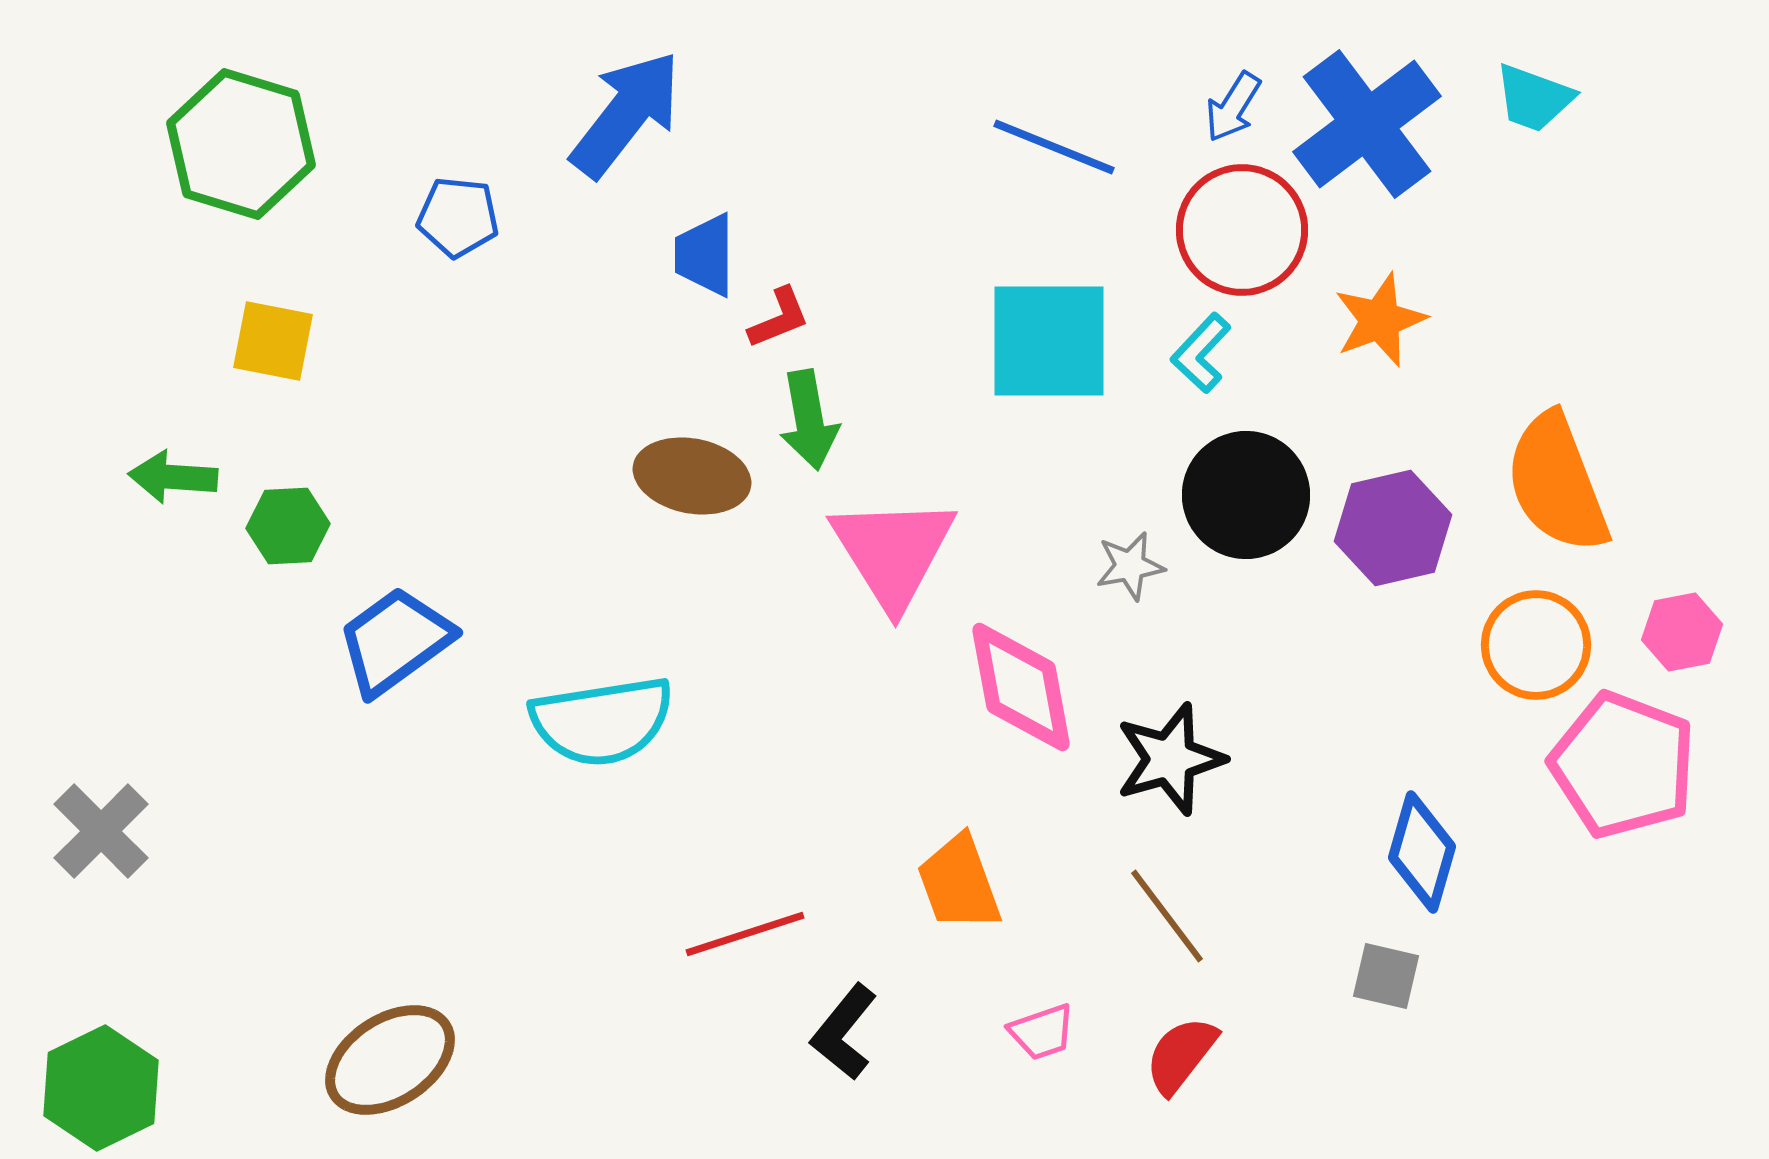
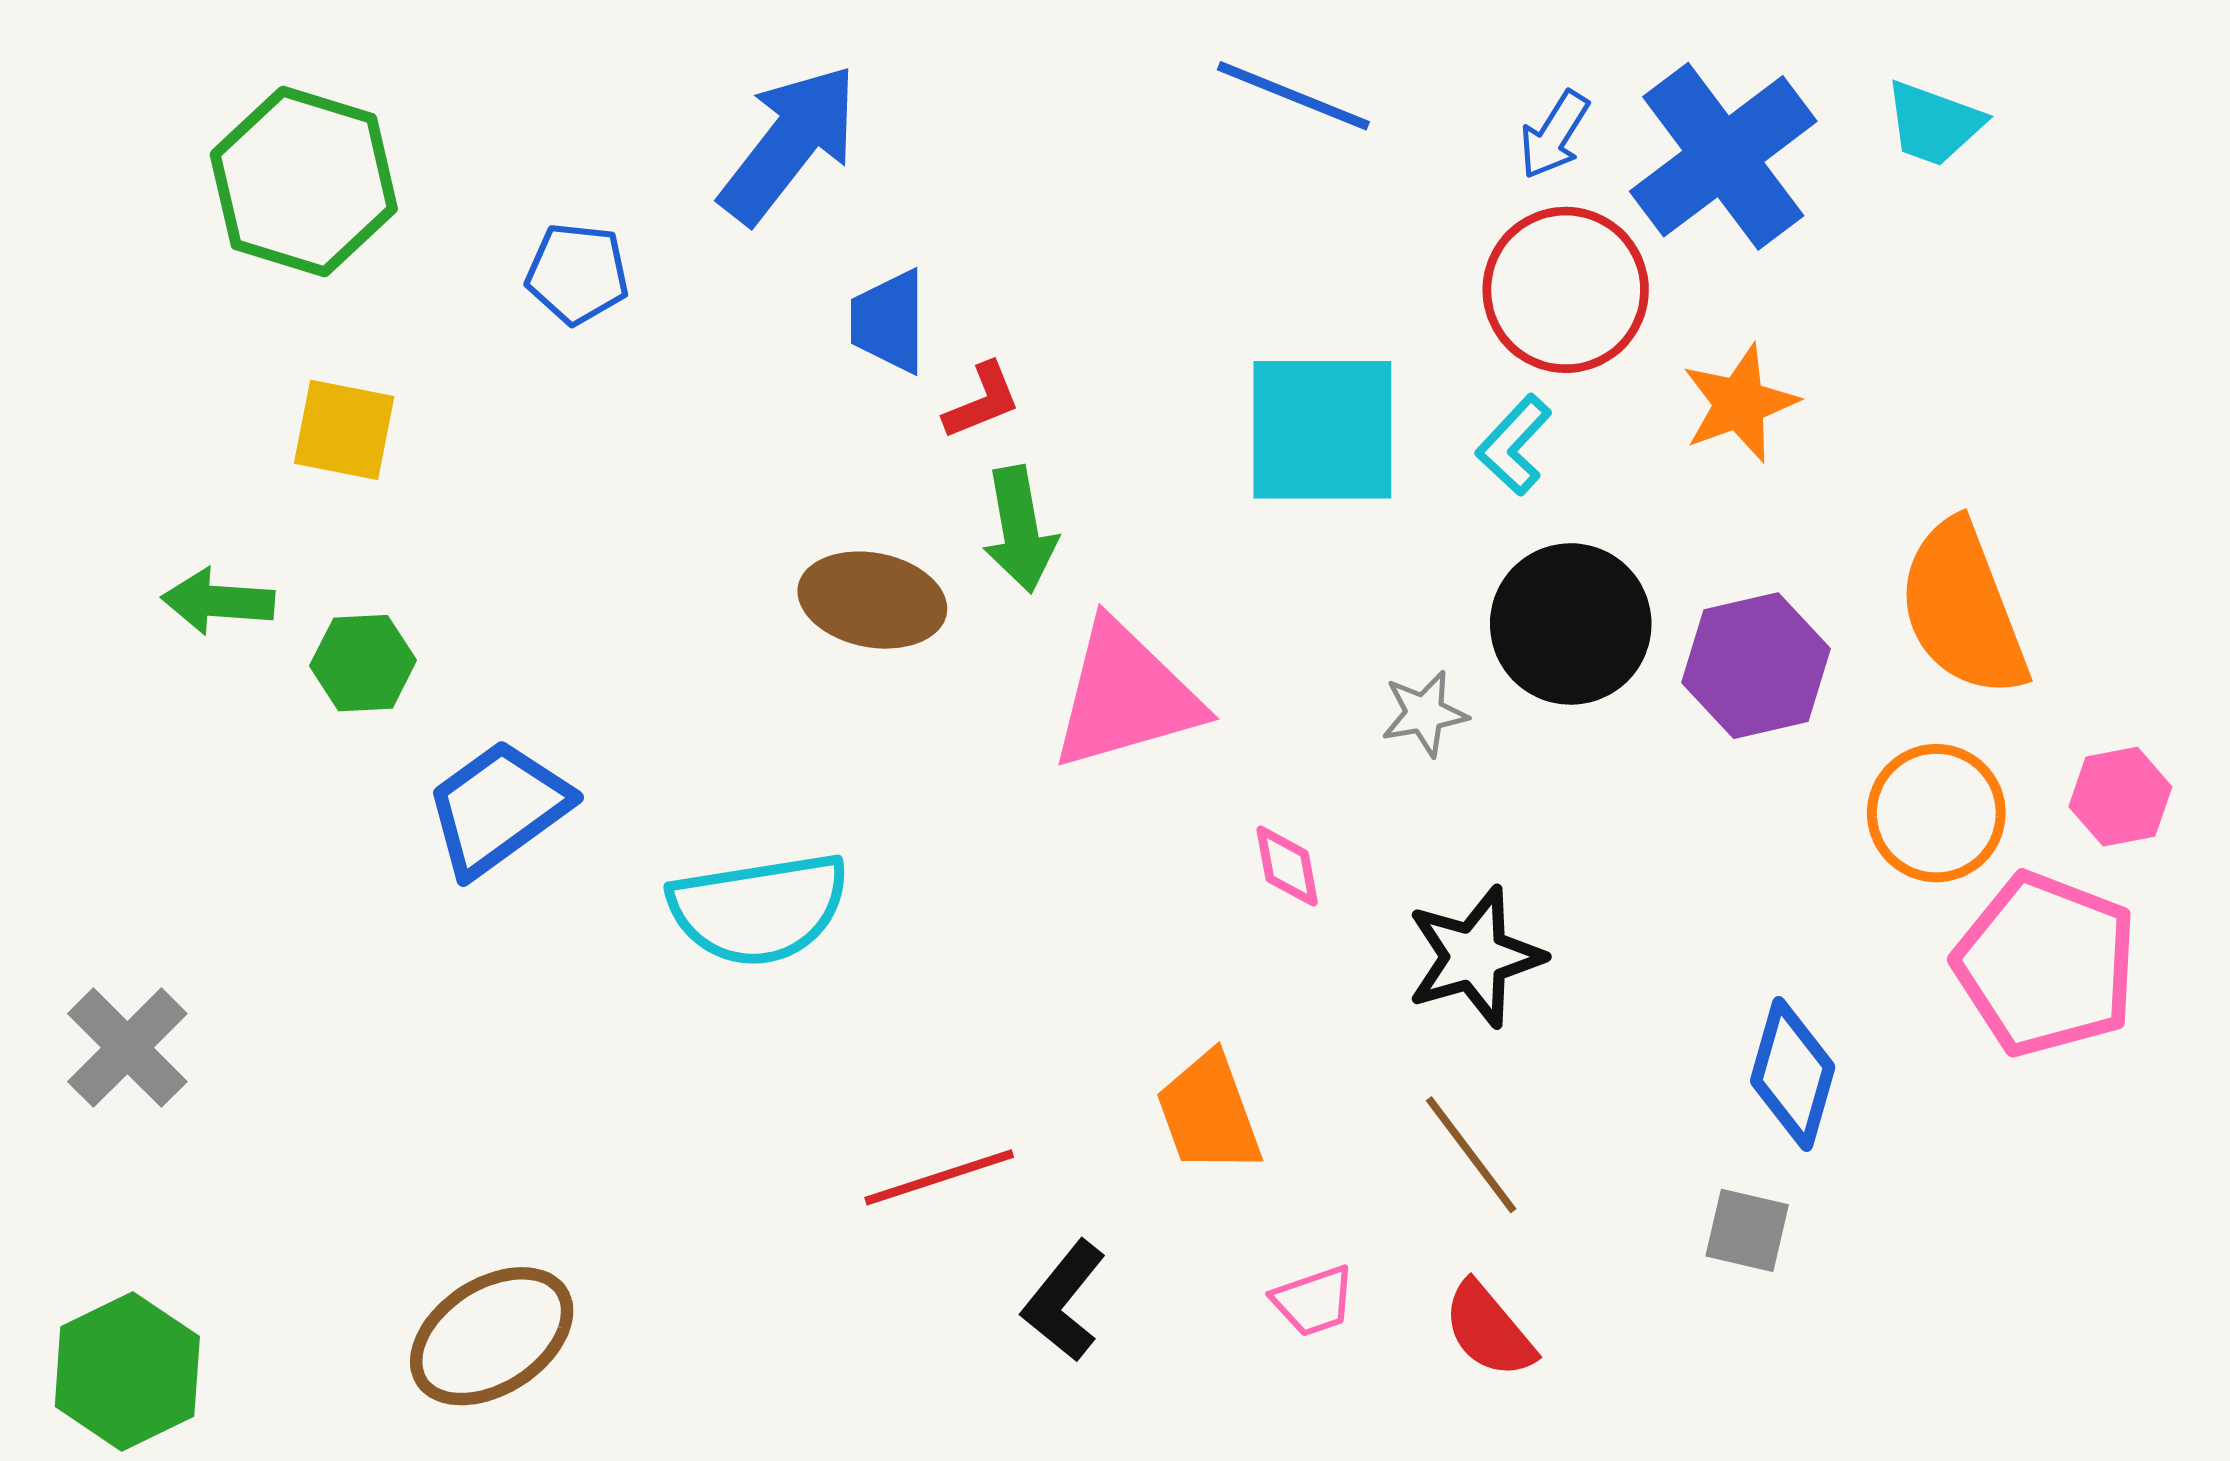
blue line: (1054, 147) -> (1293, 96), moved
pink triangle: (893, 552) -> (1126, 696), turned 46
pink diamond: (1021, 687) -> (1287, 866), size x0.5
red semicircle: (1181, 1055) -> (1489, 1330), turned -78

